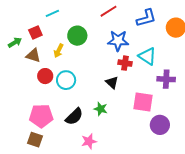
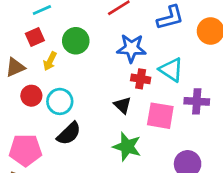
red square: (35, 32) -> (35, 37), moved
brown triangle: (33, 55) -> (15, 67), turned -42
pink square: (143, 102) -> (160, 116), moved
green star: (101, 109) -> (127, 147), moved, size x1.5
black semicircle: (74, 117) -> (69, 134), moved

